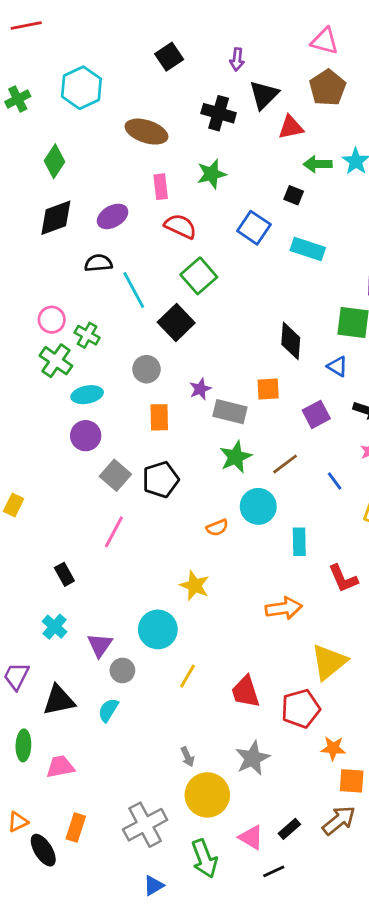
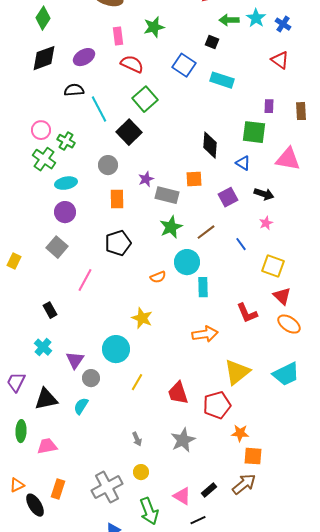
gray square: (115, 475) -> (57, 247), moved
cyan rectangle: (299, 542) -> (203, 287), moved
yellow circle: (207, 795) -> (141, 472), moved, size x0.5

